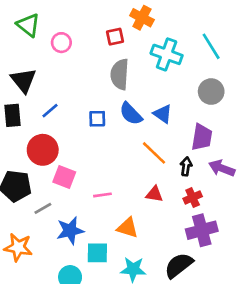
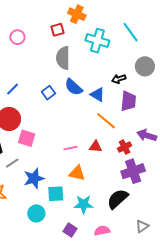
gray circle: (211, 92) -> (145, 66), moved
blue triangle: (163, 114) -> (97, 95), moved
blue square: (97, 119) -> (48, 93), turned -32
orange line: (154, 153) -> (106, 121), moved
black arrow: (186, 166) -> (119, 79), moved, turned -112
purple arrow: (222, 168) -> (147, 135), moved
pink line: (102, 195) -> (70, 148), moved

